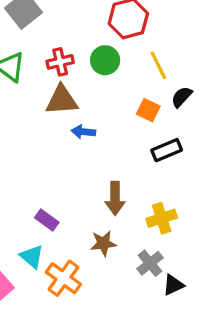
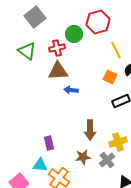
green circle: (105, 60) -> (74, 34), moved
purple rectangle: (47, 220) -> (49, 143), turned 40
cyan triangle: (32, 257) -> (40, 165), turned -35
gray cross: (150, 263) -> (107, 160), moved

